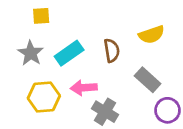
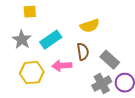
yellow semicircle: (152, 35) -> (90, 26), moved
brown semicircle: (112, 51) -> (83, 52), moved
gray cross: (105, 112) -> (102, 84), moved, turned 30

